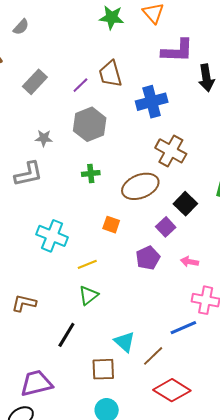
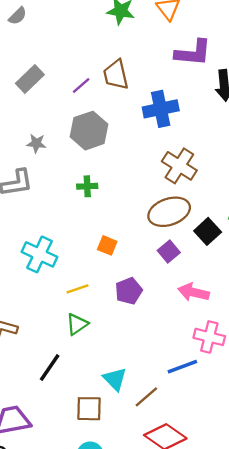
brown ellipse: (140, 186) -> (169, 212), moved
black square: (185, 204) -> (208, 231), moved
purple pentagon: (148, 258) -> (129, 291), moved
pink arrow: (189, 262) -> (193, 292), size x1.5

